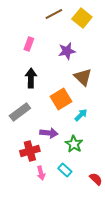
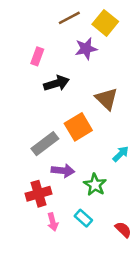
purple star: (67, 51) -> (86, 49), moved
black arrow: (31, 78) -> (56, 83), moved, turned 72
gray rectangle: (20, 112) -> (45, 144), moved
cyan arrow: (81, 115) -> (121, 154), moved

